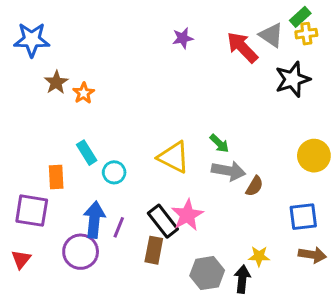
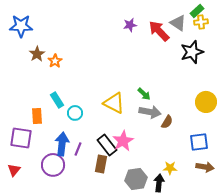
purple star: (183, 38) -> (130, 25), moved

